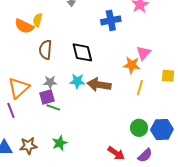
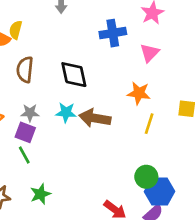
pink triangle: (144, 53) -> (150, 53), moved
purple square: (47, 97) -> (25, 132), turned 35
green line: (53, 107) -> (24, 155), moved, turned 40
blue hexagon: (162, 129) -> (160, 191), moved

